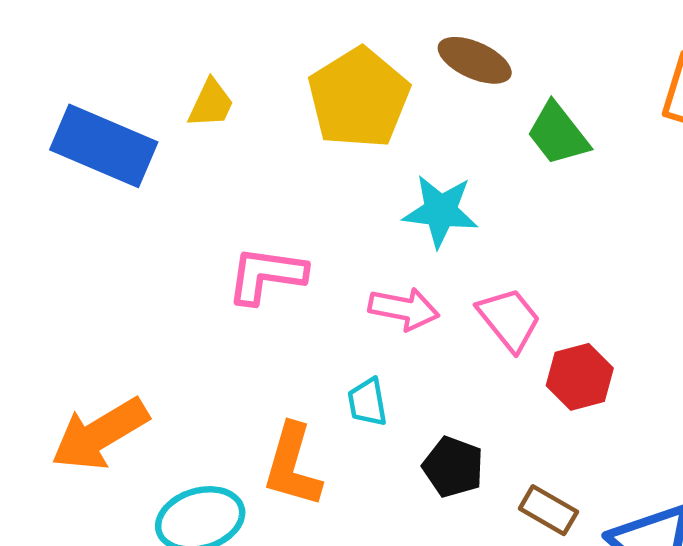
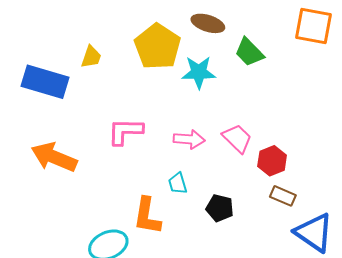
cyan star: (440, 211) -> (199, 72), moved
orange arrow: (100, 434) -> (54, 157), moved, turned 60
brown rectangle: (548, 510) -> (283, 196), moved

